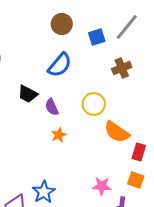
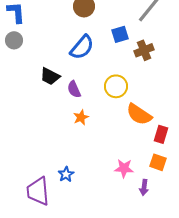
blue square: (97, 37) -> (120, 34), moved
blue star: (44, 192) -> (66, 174), size x0.7

